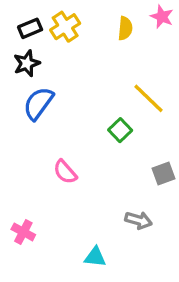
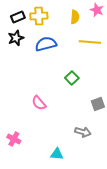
yellow cross: (65, 27) -> (39, 16), turned 30
yellow line: (149, 98) -> (90, 42), moved, turned -40
blue semicircle: (38, 103) -> (46, 44), moved, turned 40

